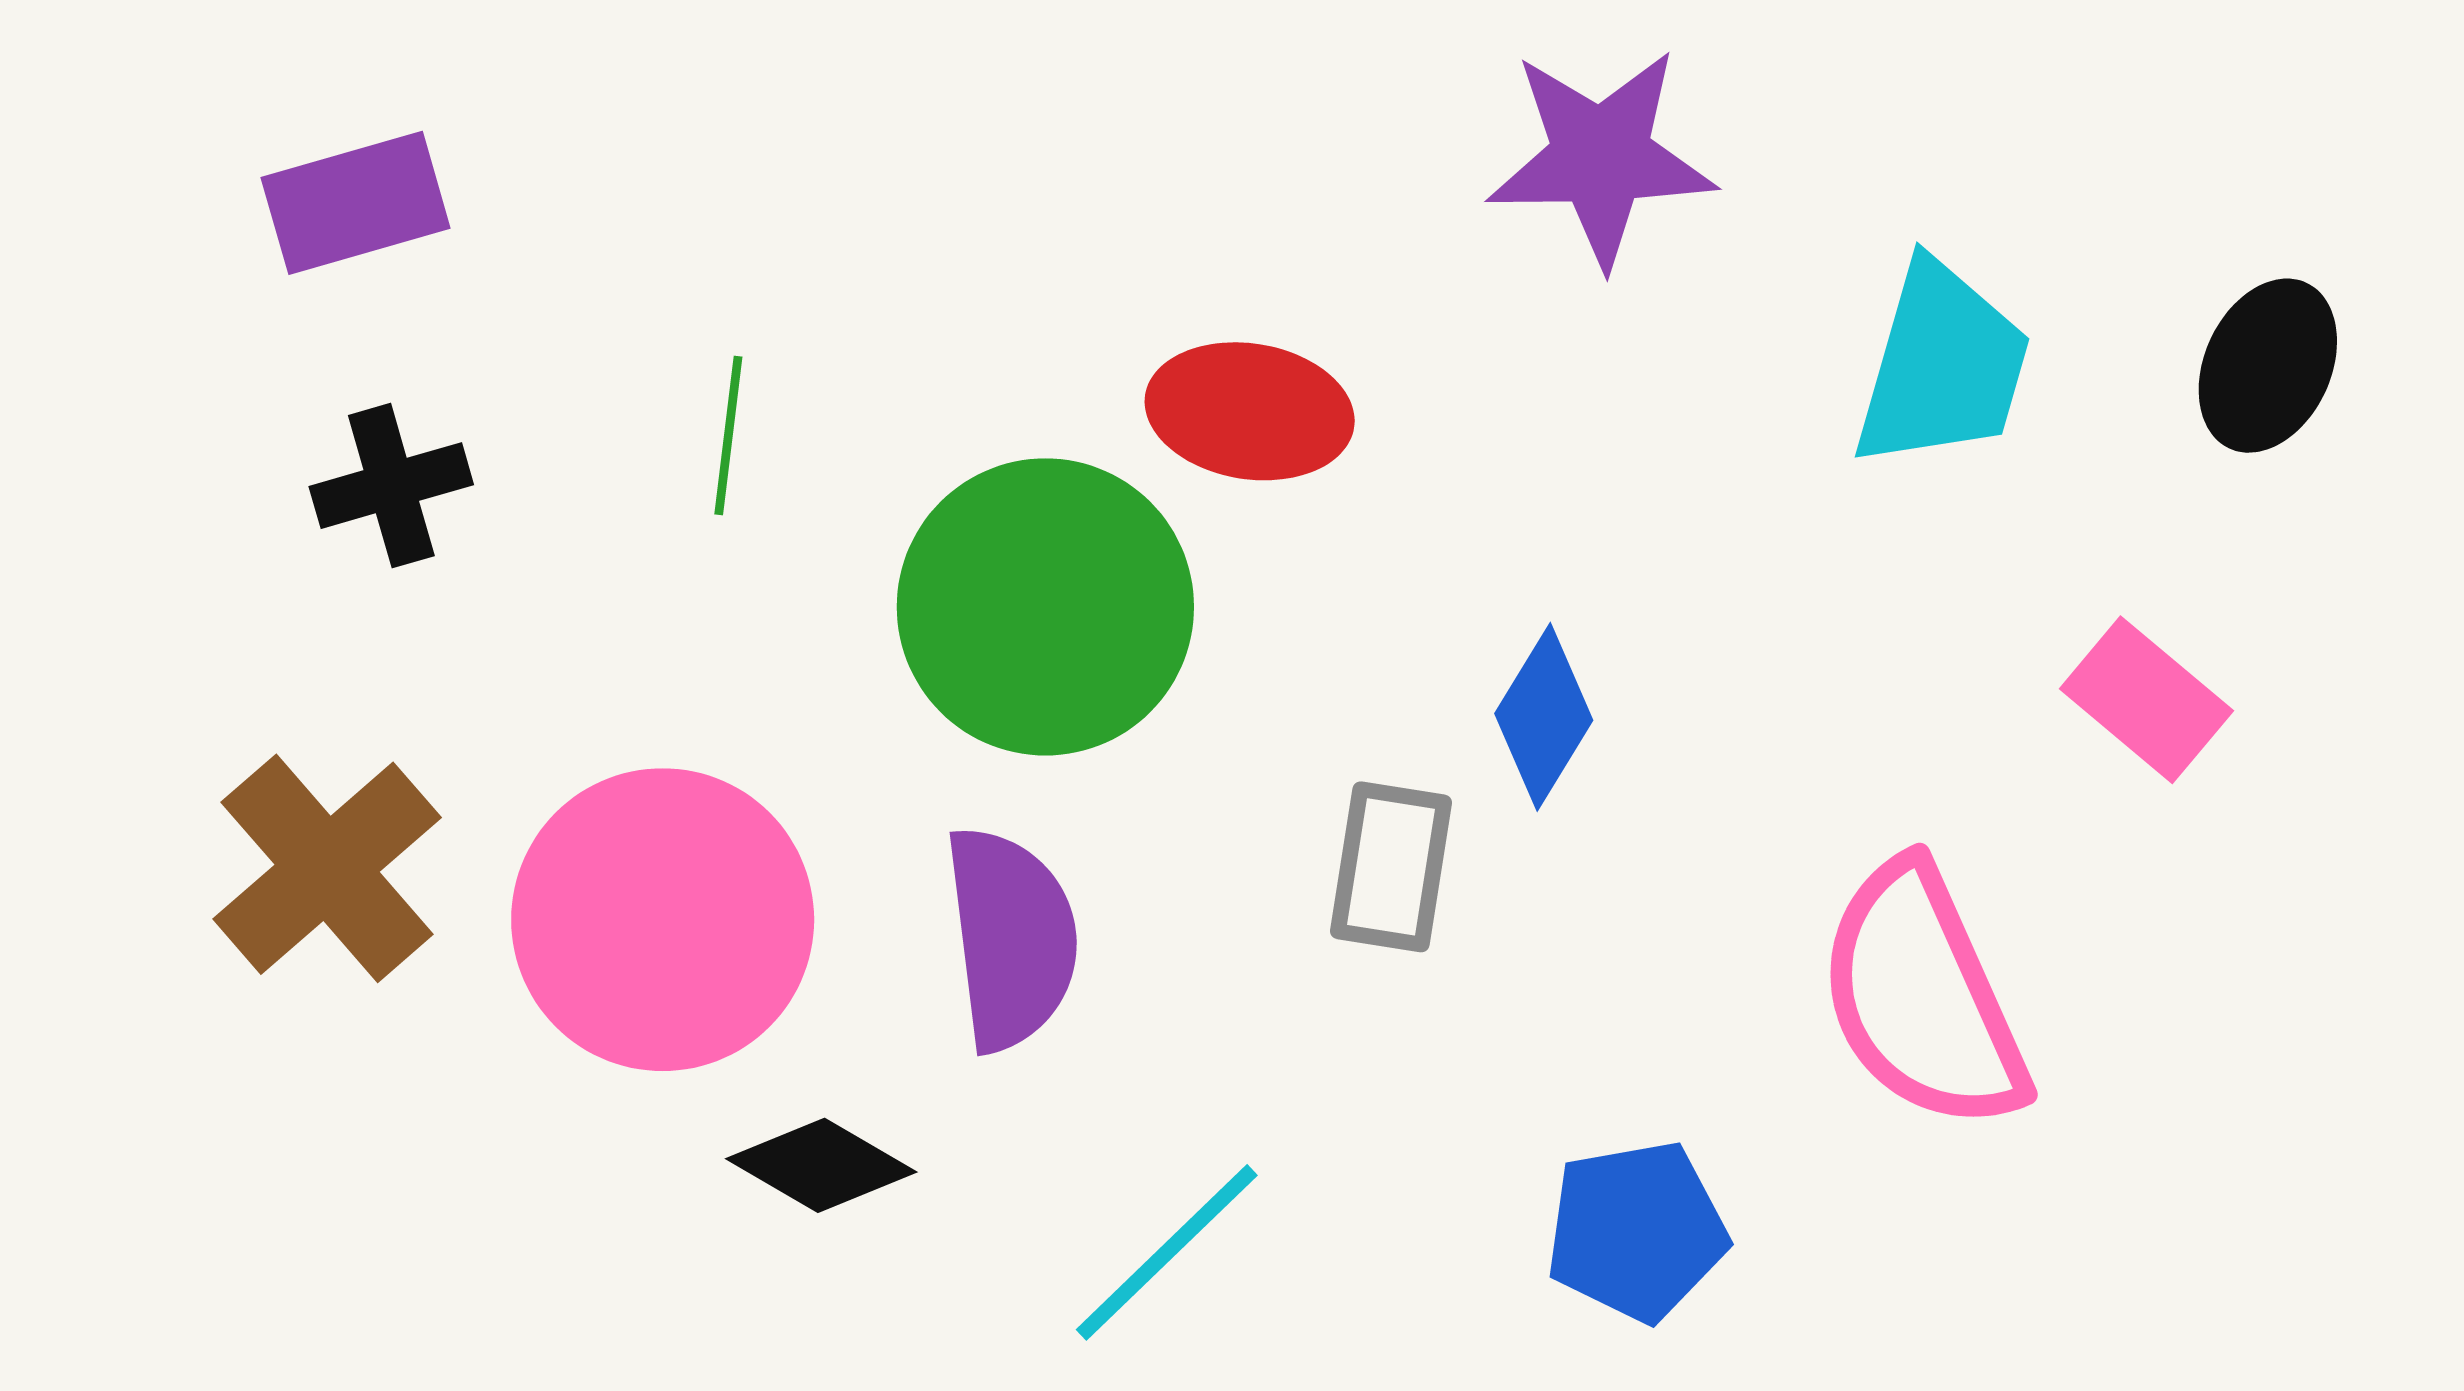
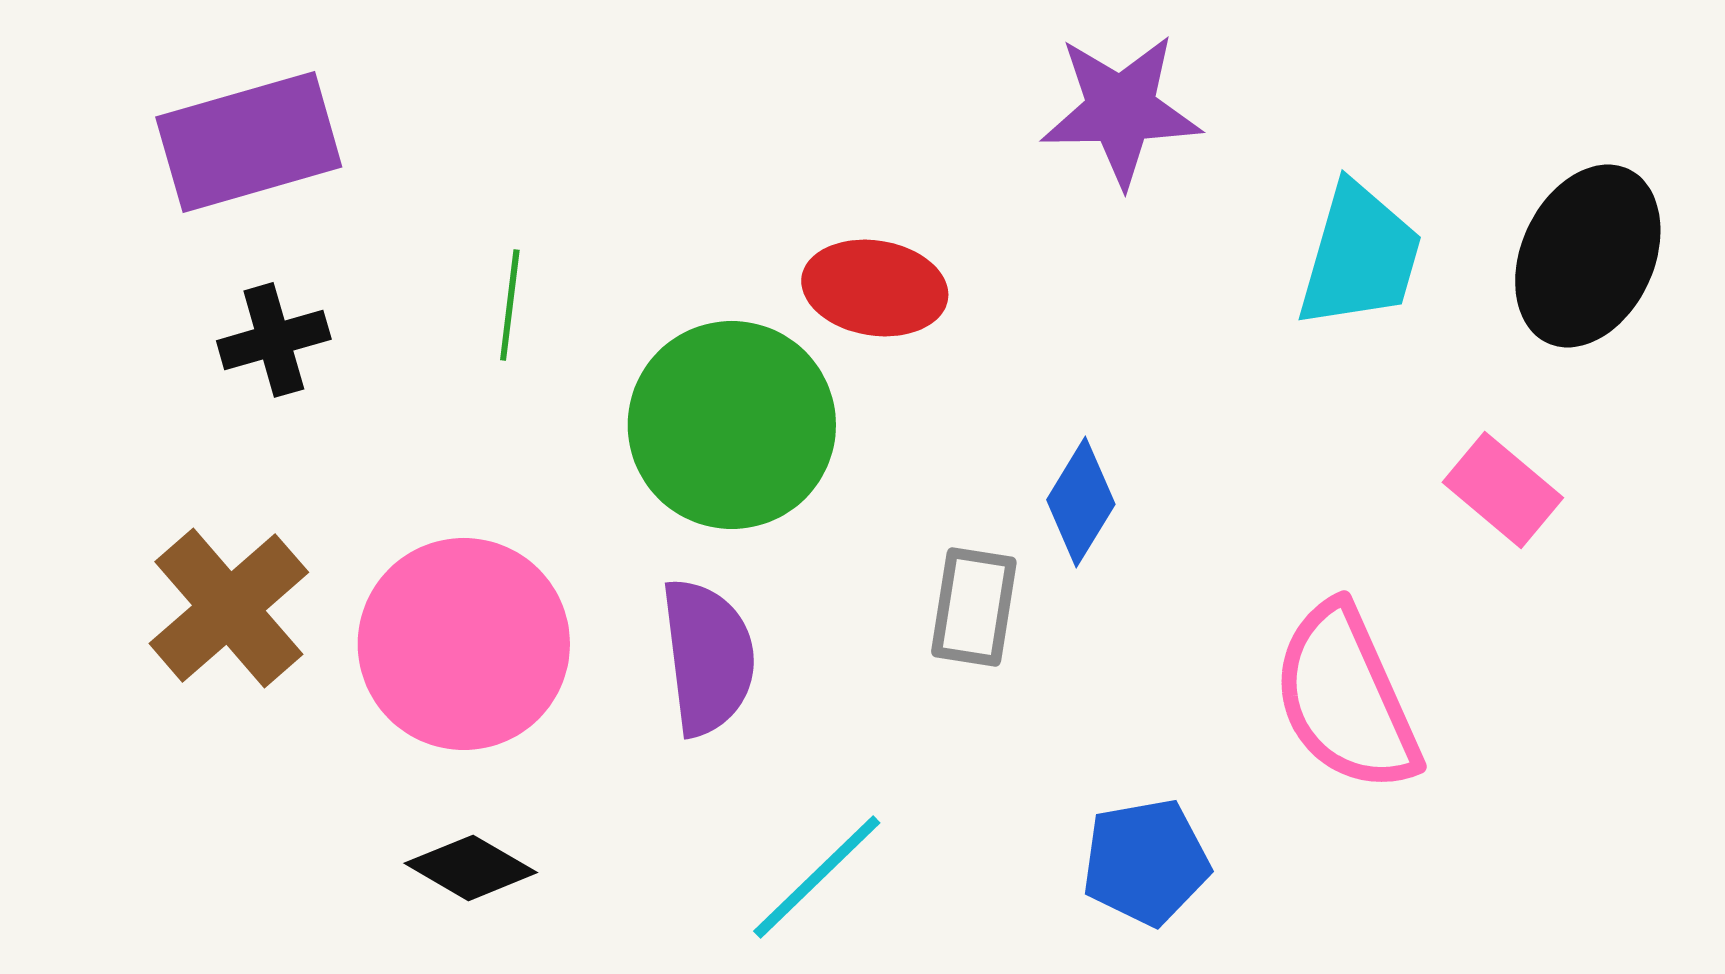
purple rectangle: (356, 203) -> (249, 142), size x1.4
black ellipse: (2268, 366) -> (1588, 256), size x1.5
black diamond: (821, 1165) -> (471, 868), moved

